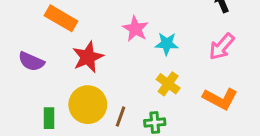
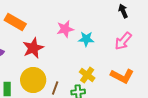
pink star: (135, 29) -> (65, 29), turned 30
yellow cross: (168, 84) -> (87, 75), moved

